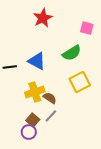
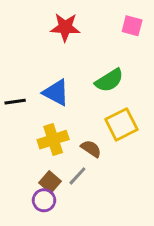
red star: (43, 18) -> (65, 27), turned 30
pink square: (87, 28) -> (132, 26), moved
brown semicircle: (50, 98) -> (91, 149), moved

